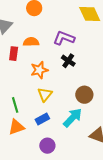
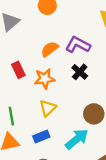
orange semicircle: (31, 42) -> (50, 49), moved, turned -42
red rectangle: (14, 54) -> (18, 70), moved, turned -40

